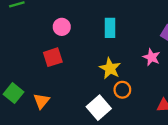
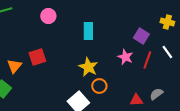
pink circle: (62, 27) -> (48, 16), moved
orange triangle: (42, 101) -> (14, 66), moved

